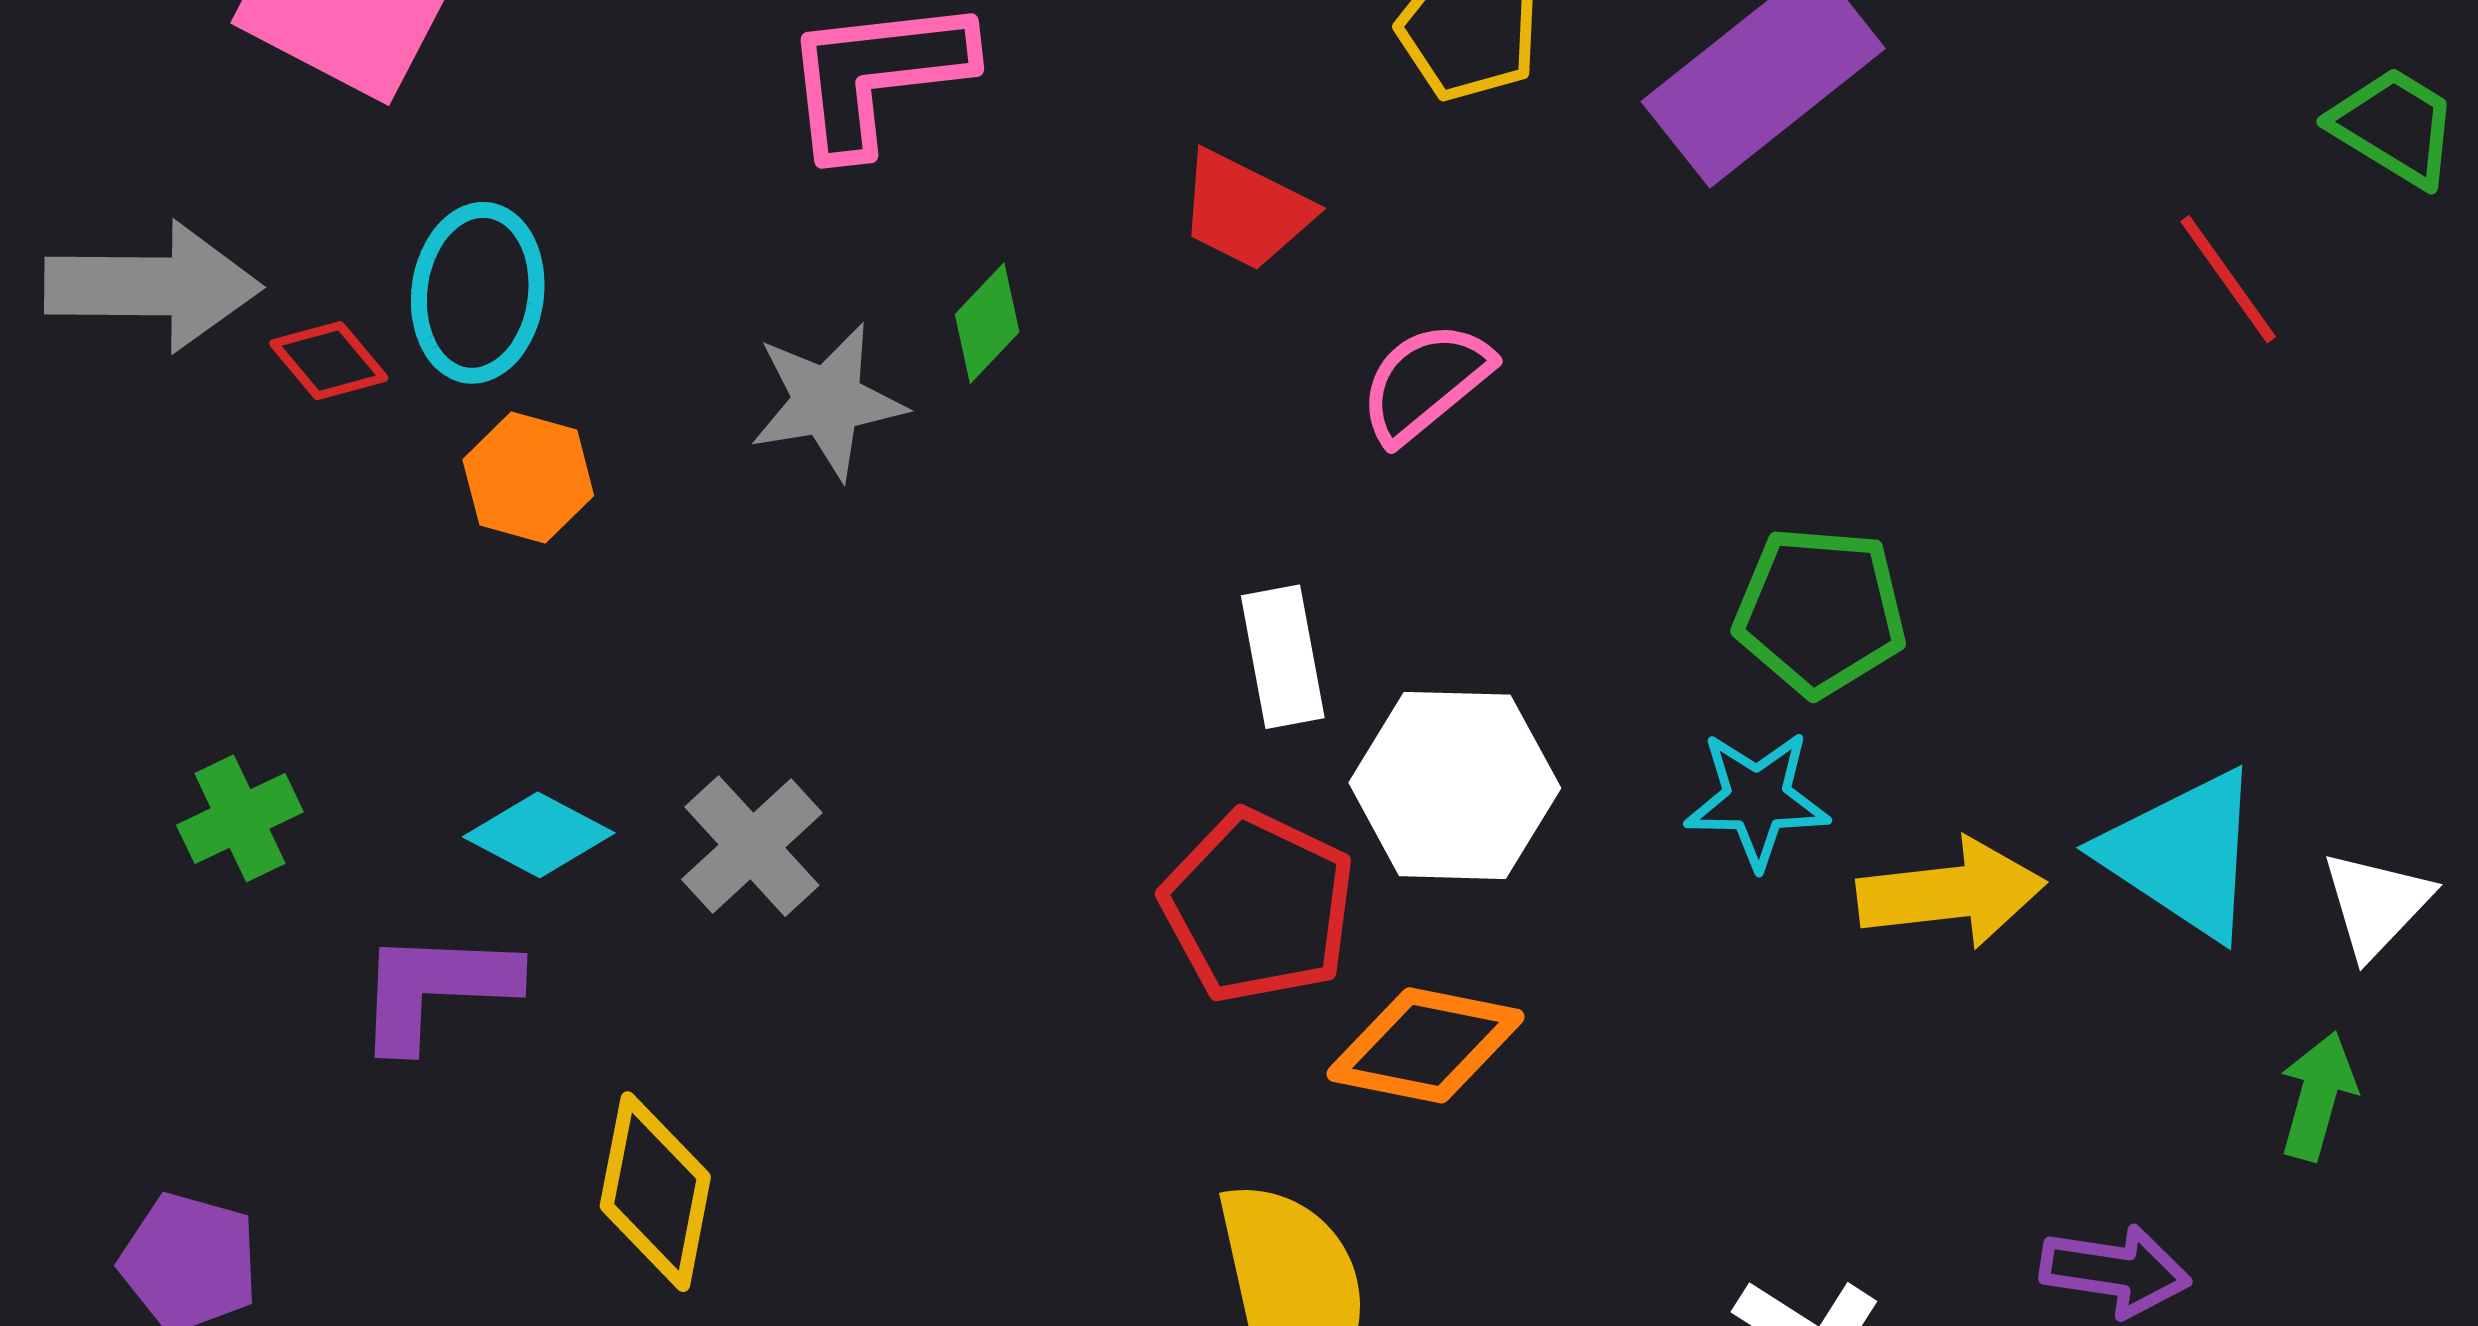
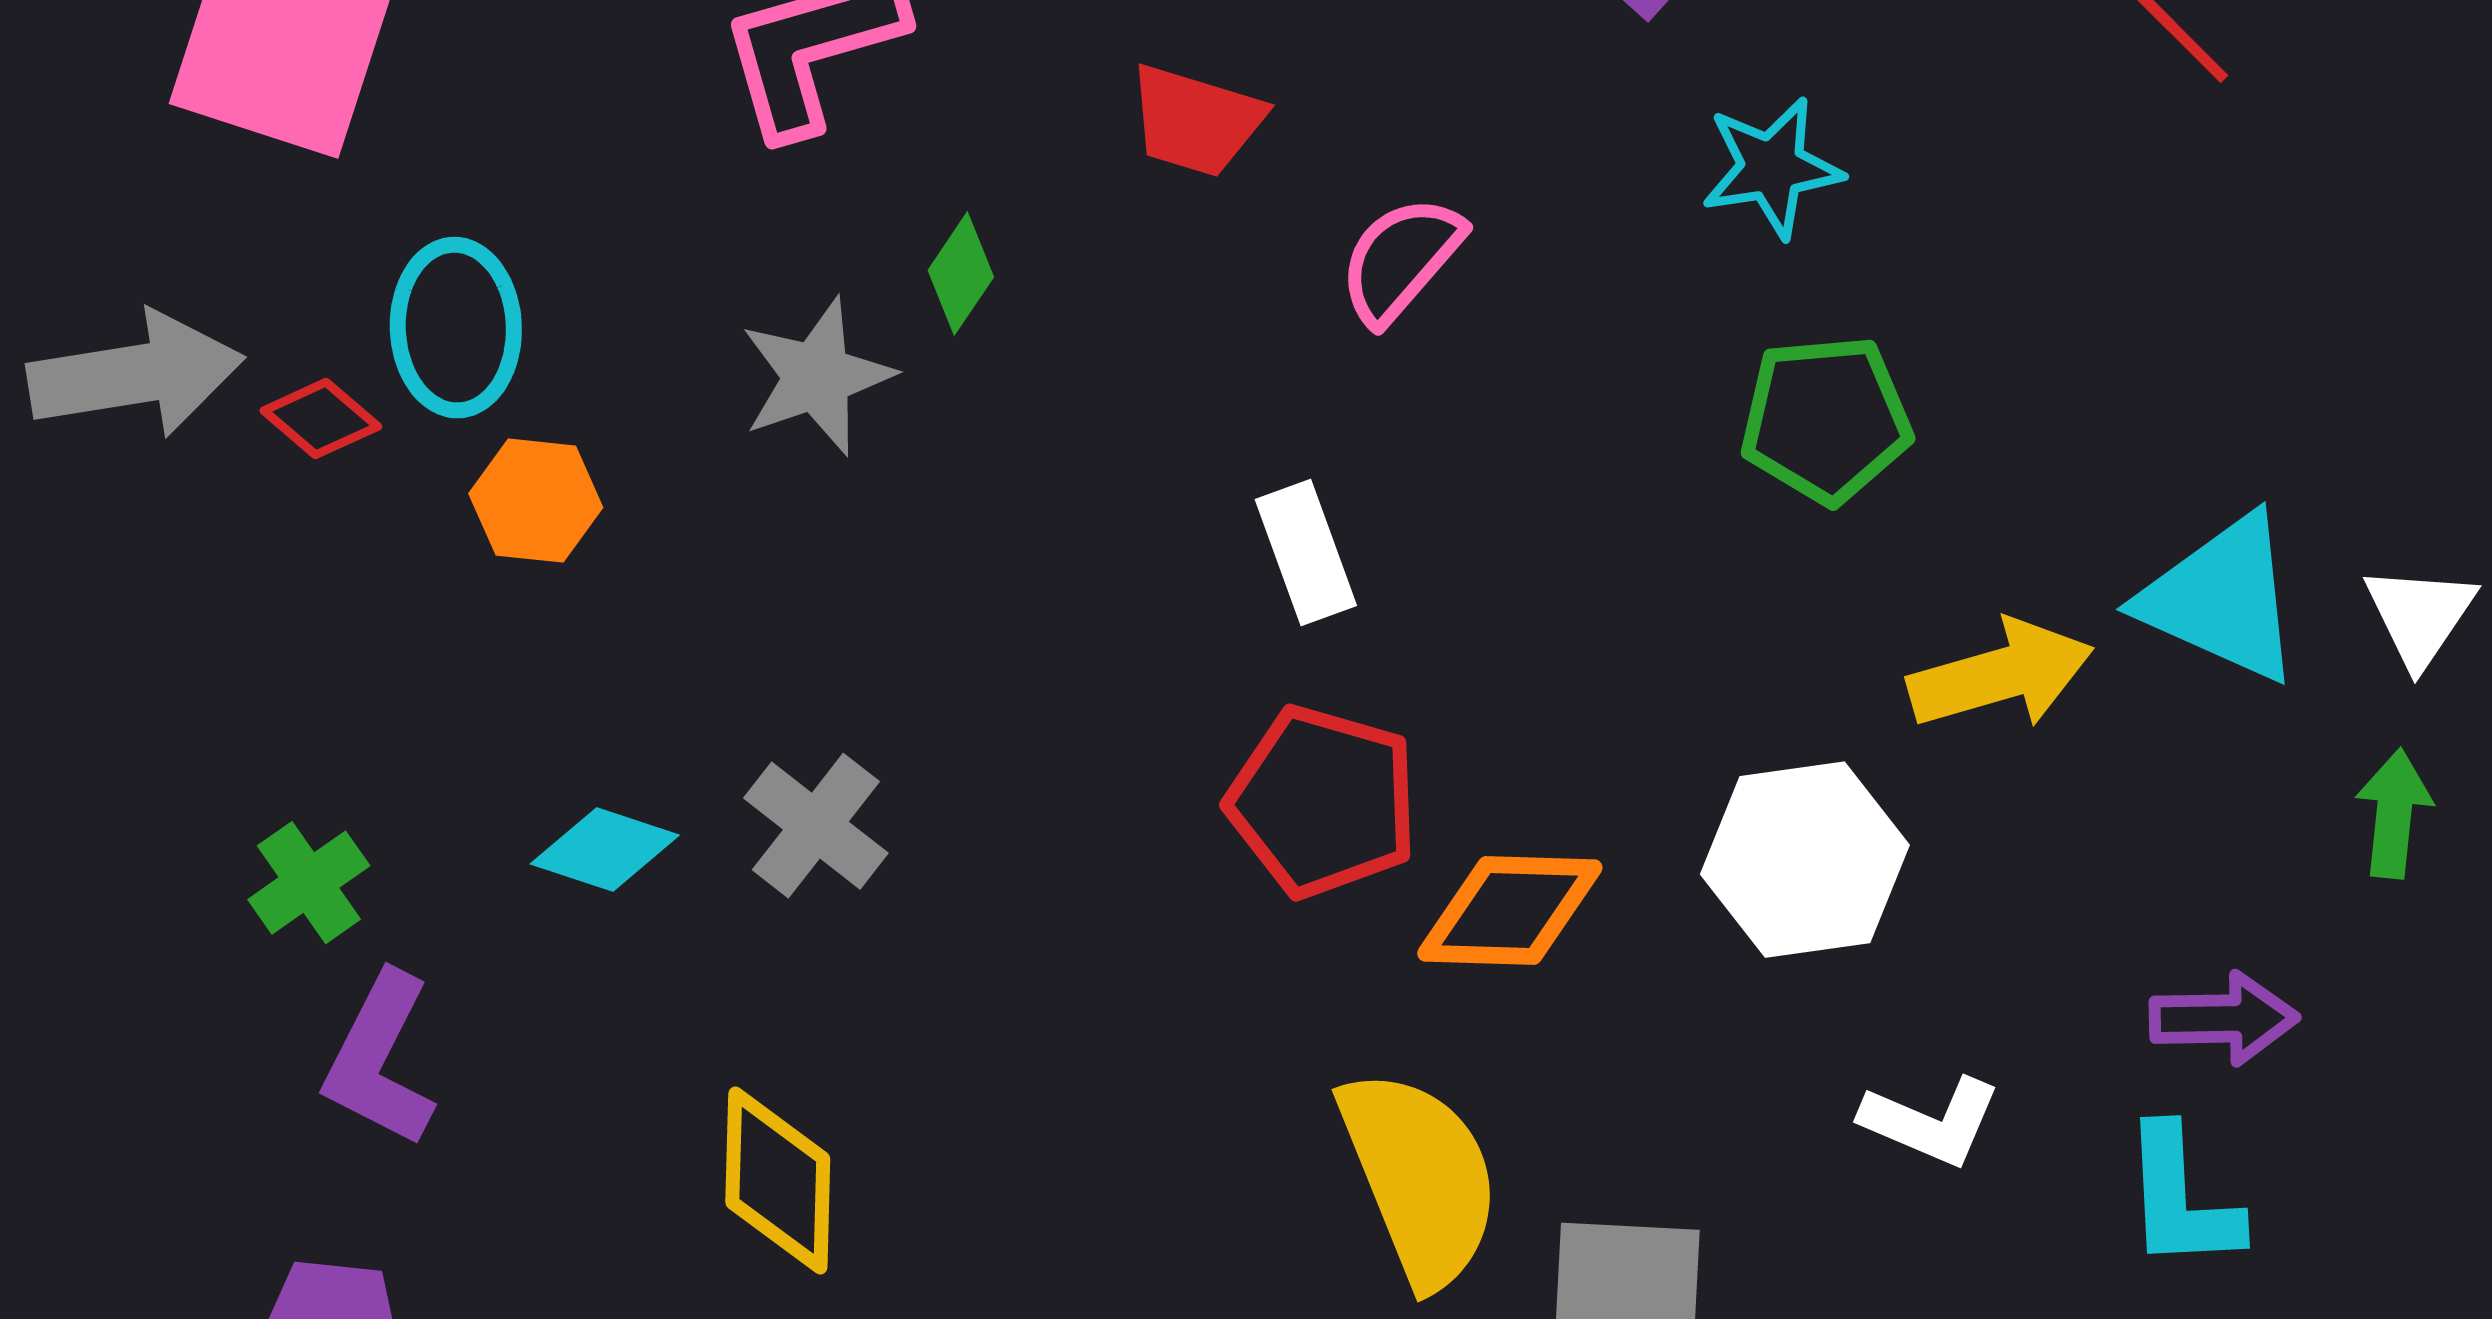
white hexagon: (1455, 785) -> (1805, 860), moved
cyan star: (1757, 799) -> (1772, 168), moved
purple L-shape: (436, 989) -> (380, 1060), moved, turned -56

